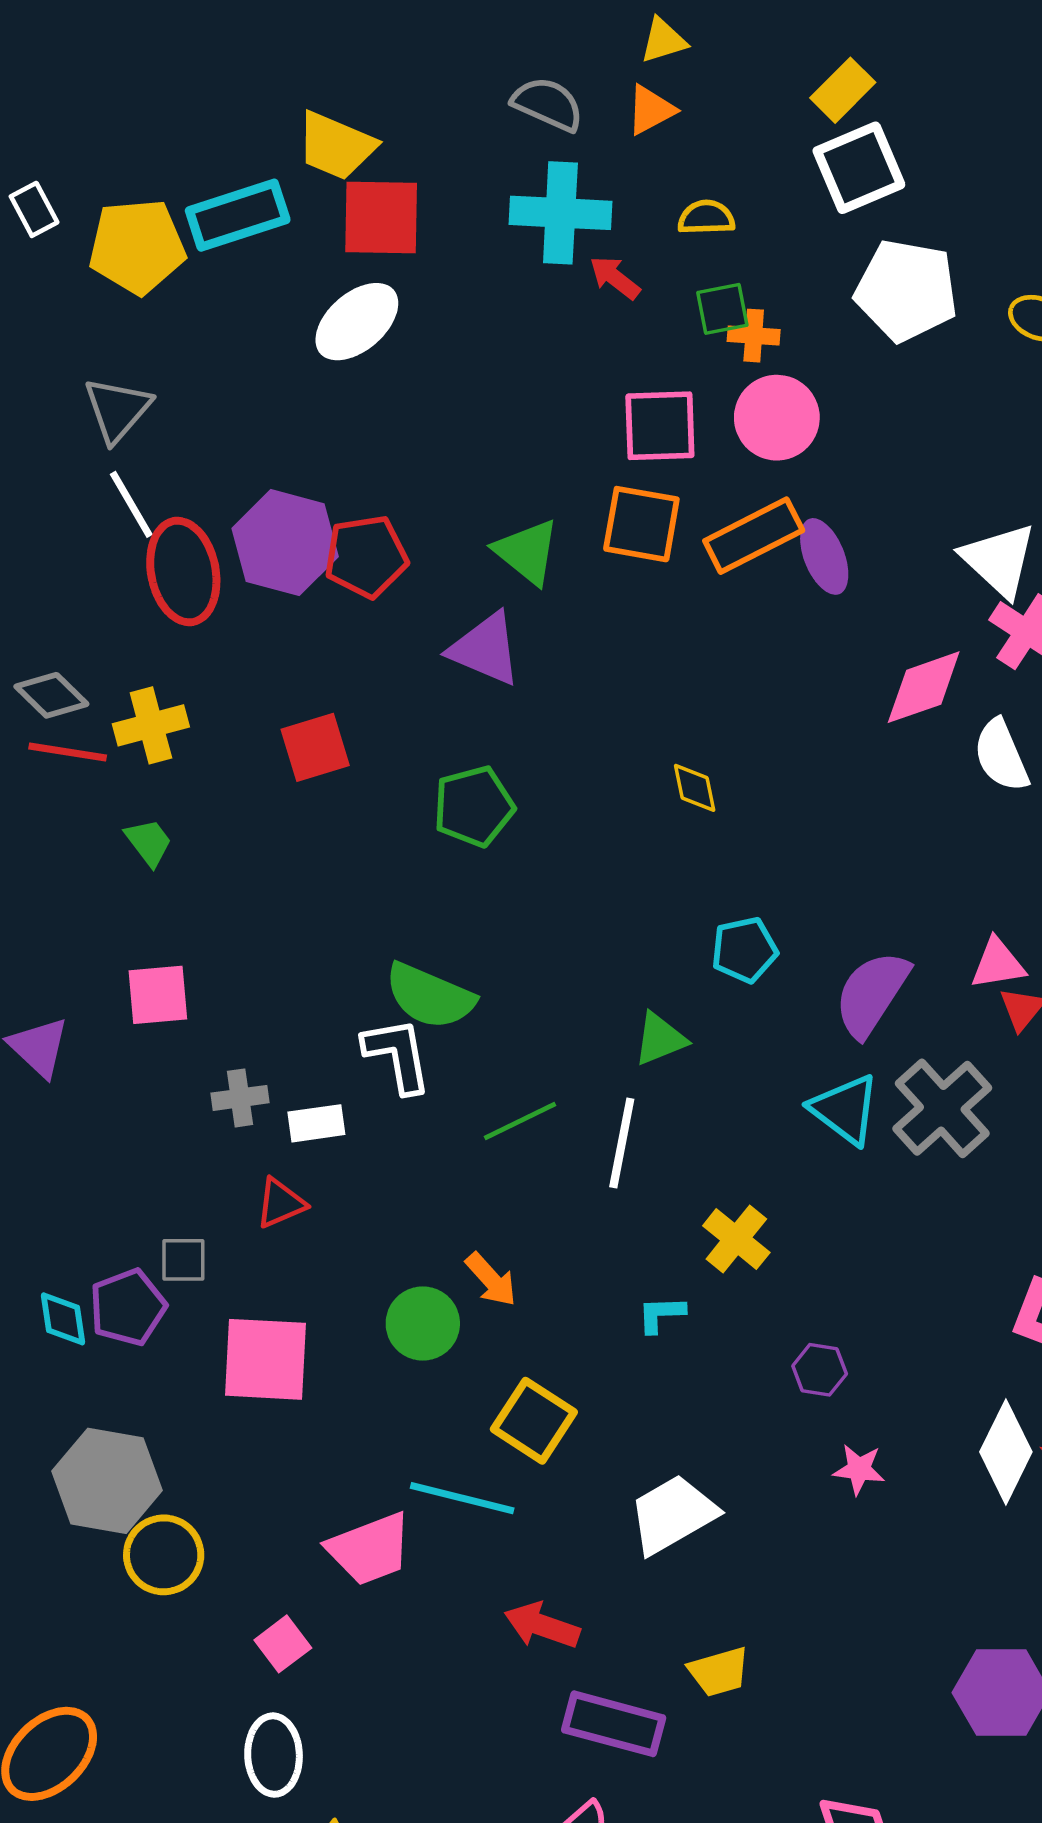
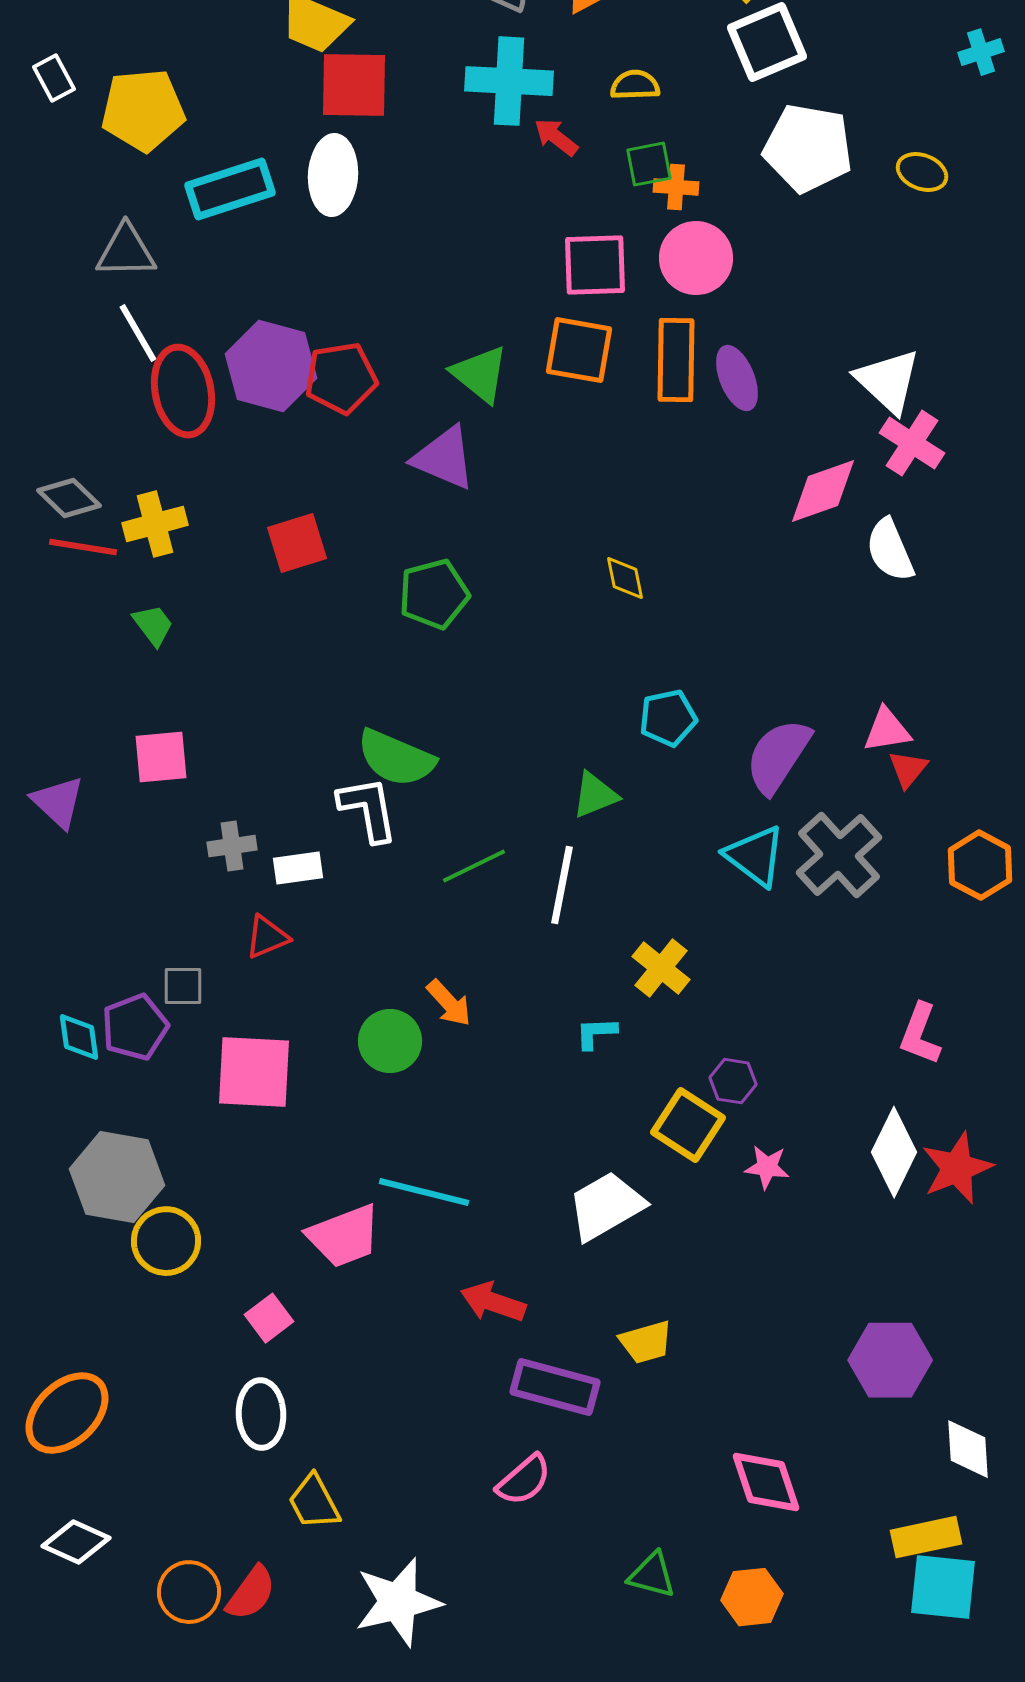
cyan rectangle: (238, 215) -> (230, 189), moved
white ellipse: (357, 322) -> (333, 175), turned -46
gray triangle: (117, 410) -> (126, 251), turned 48
orange rectangle: (754, 536) -> (676, 360), turned -62
yellow square: (534, 1421) -> (688, 1125), moved

